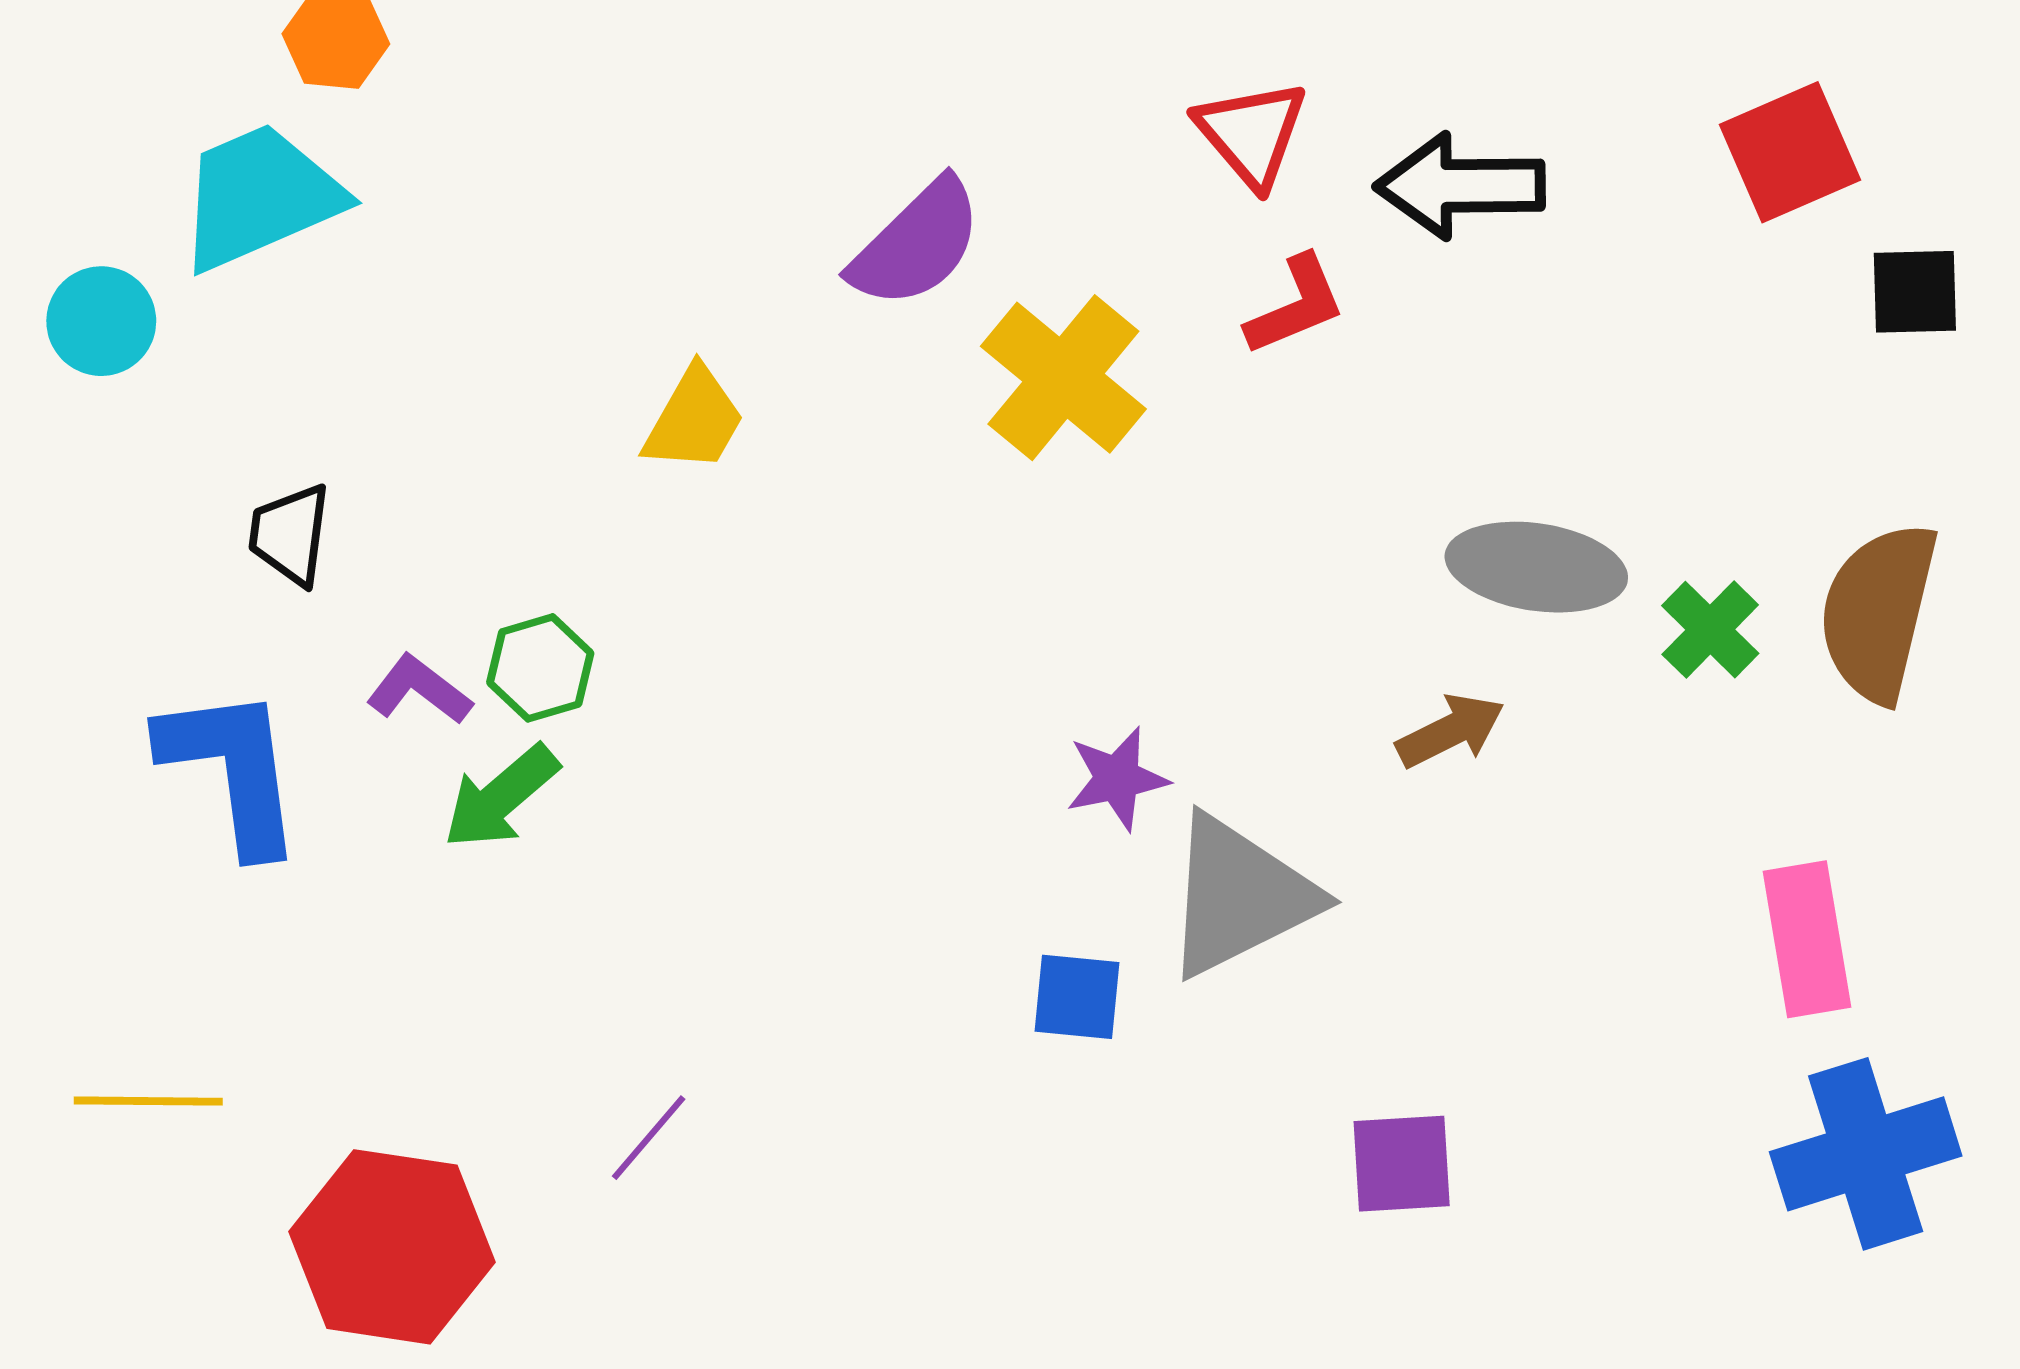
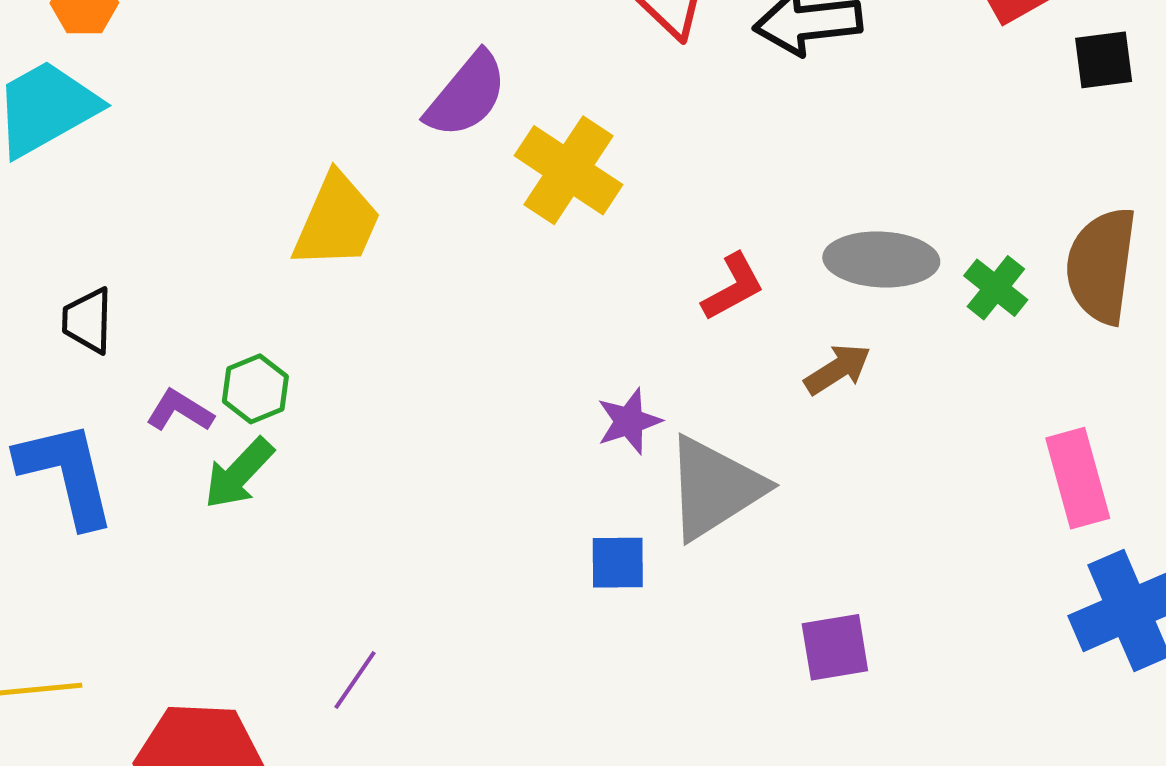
red L-shape: (1296, 305) -> (733, 287), moved
yellow trapezoid: (694, 420) -> (337, 221), size x1.4

